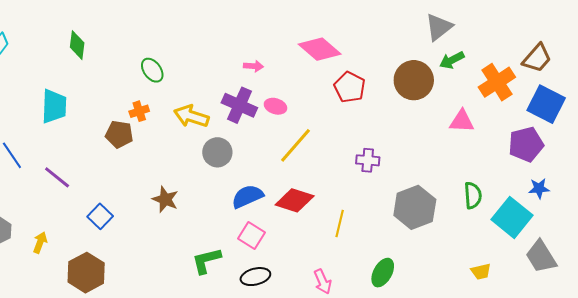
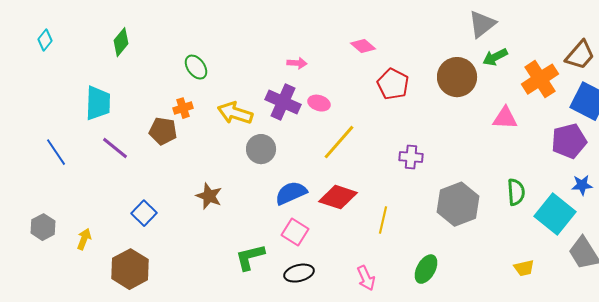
green diamond: (77, 45) -> (121, 42), turned 32
pink diamond: (320, 49) -> (363, 46), size x0.6
purple line: (57, 177) -> (115, 148), moved

